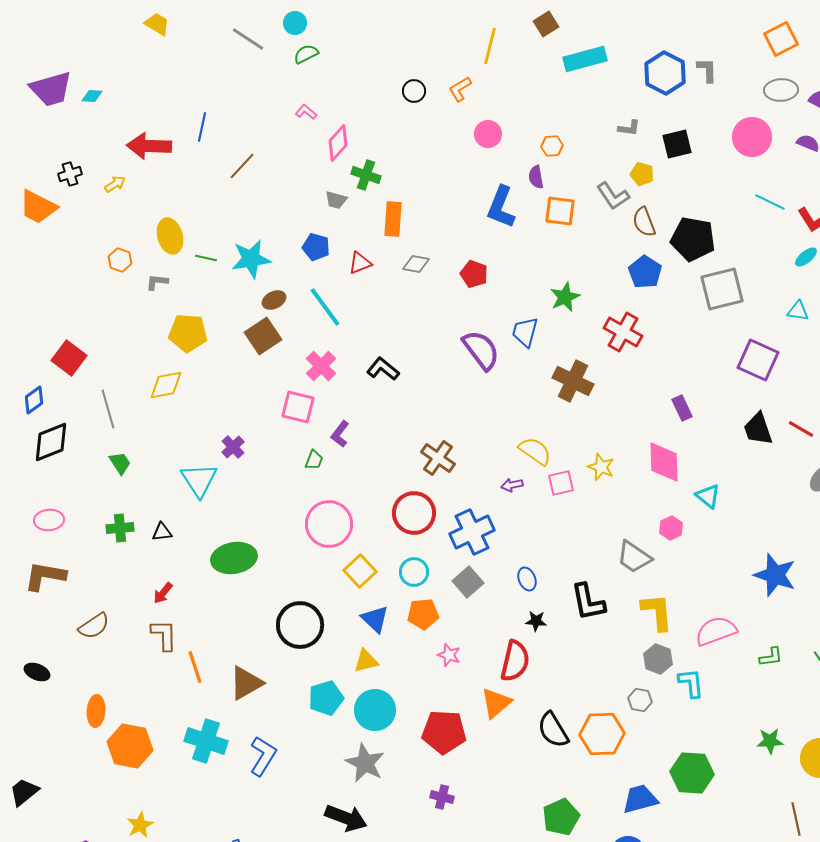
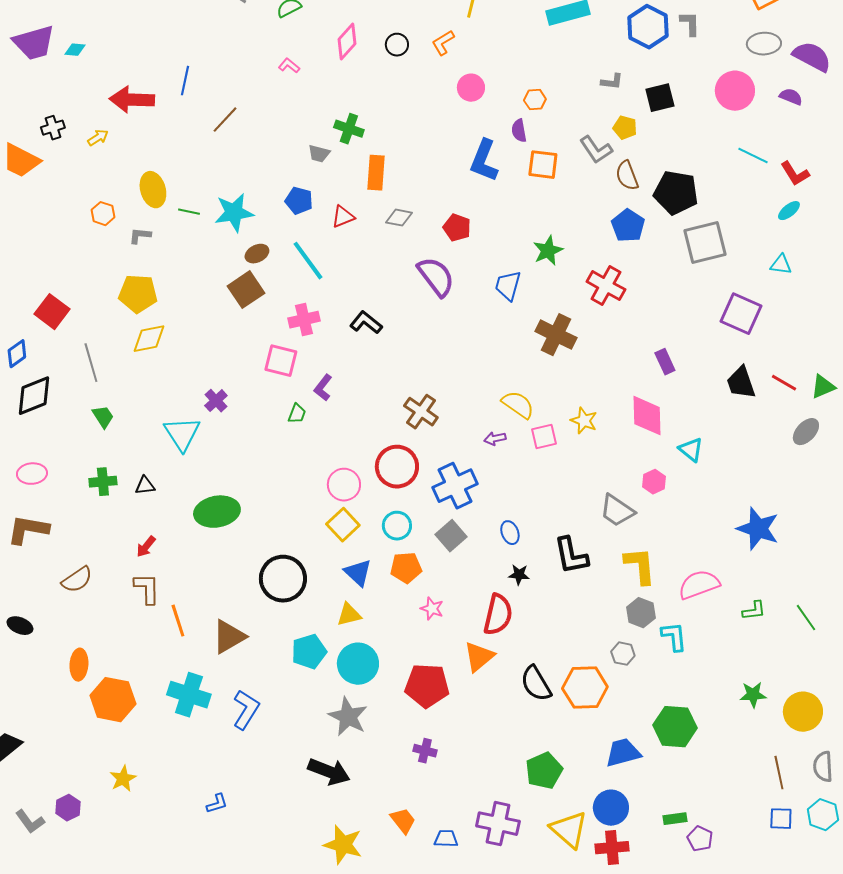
pink diamond: (338, 143) -> (347, 42), moved
yellow pentagon: (188, 333) -> (138, 294), moved
purple semicircle: (481, 350) -> (436, 277), moved
pink cross: (321, 366) -> (304, 320), turned 32
pink circle: (329, 524) -> (344, 485), moved, size x0.7

